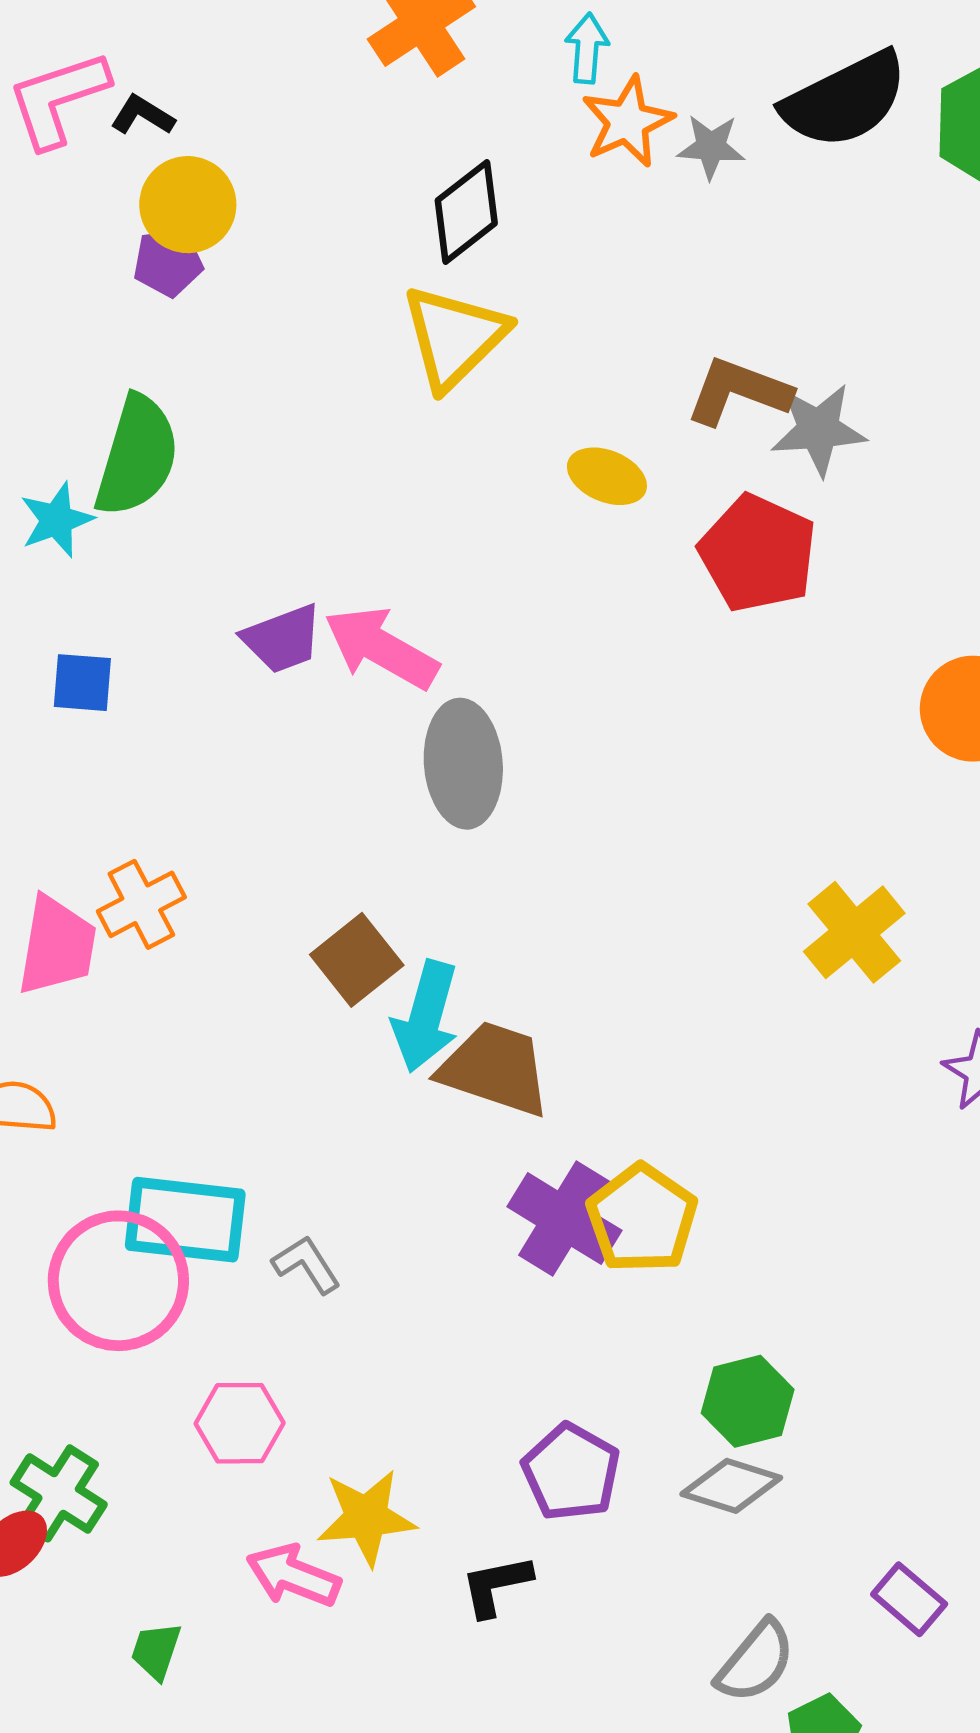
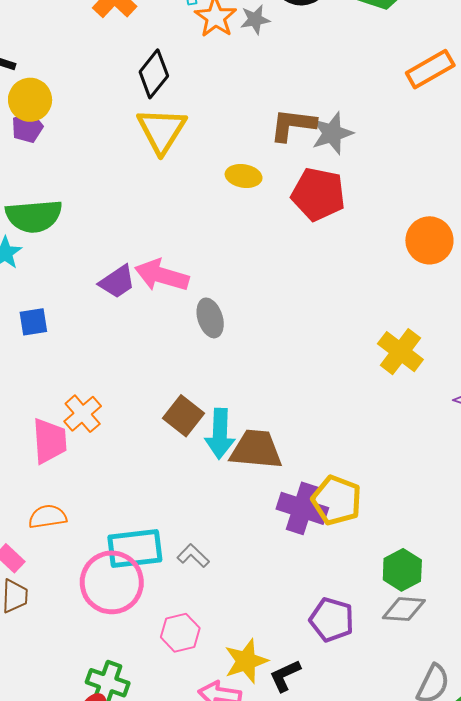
green semicircle: (137, 456) -> (34, 216), turned 82
gray ellipse: (463, 764) -> (210, 318), size x0.7
black L-shape: (496, 1585) -> (285, 676), moved

